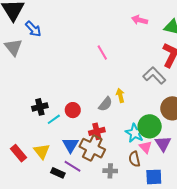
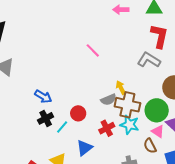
blue arrow: (33, 29) -> (43, 97), moved
gray semicircle: (105, 104) -> (108, 100), turned 42
cyan star: (135, 133) -> (130, 125), moved
blue triangle: (70, 145) -> (85, 148), turned 36
brown cross: (92, 148) -> (127, 105), moved

